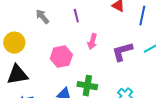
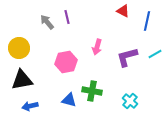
purple line: (76, 16) -> (67, 17), moved

